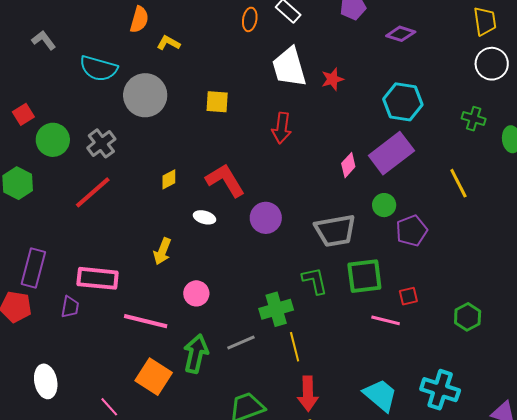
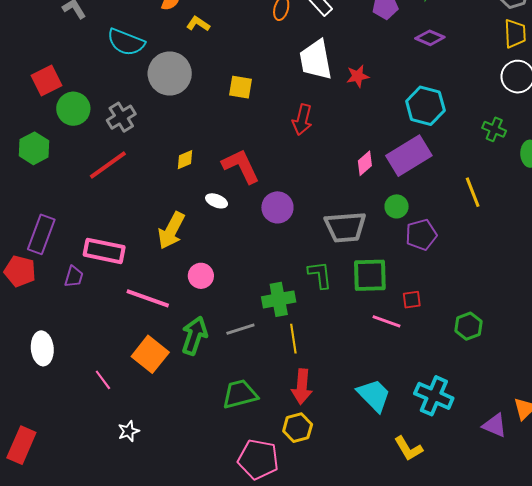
red square: (23, 114) -> (47, 80), size x1.4
yellow arrow: (162, 251) -> (171, 231), size x1.4

